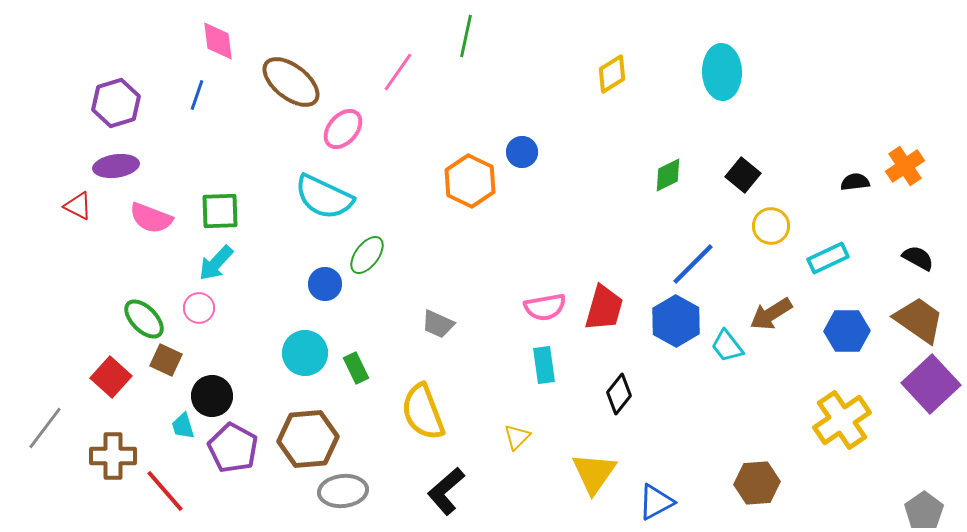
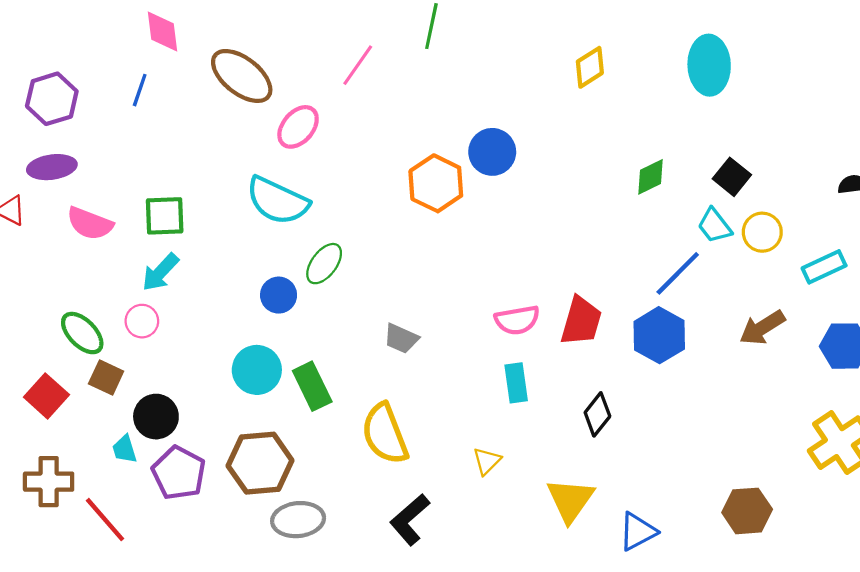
blue circle: (522, 152) -> (492, 152), size x1.4
cyan trapezoid: (727, 346) -> (715, 226), moved
green rectangle: (356, 368) -> (312, 386), size x1.4

